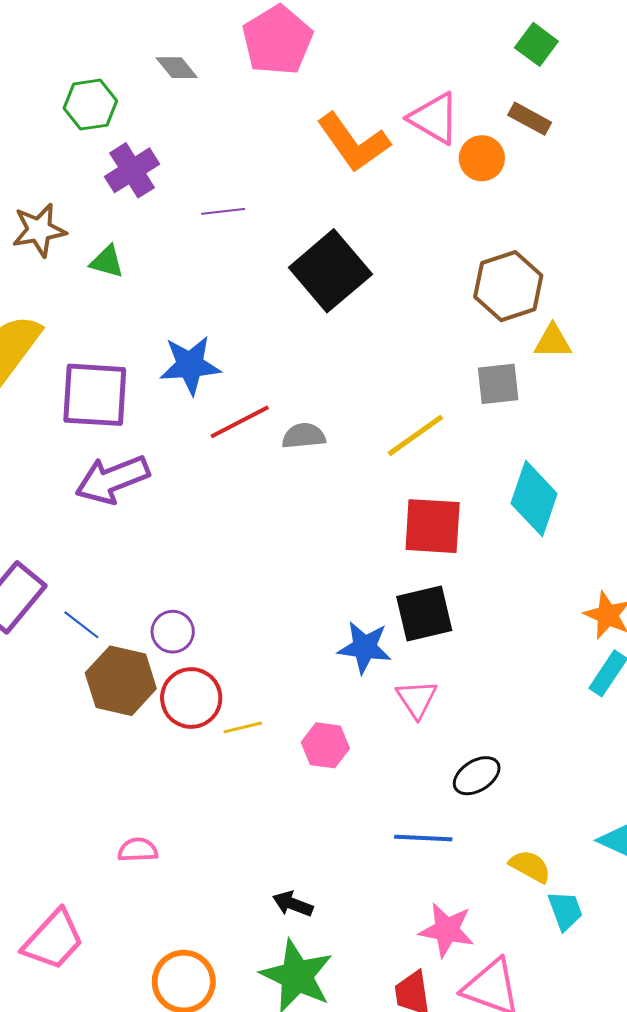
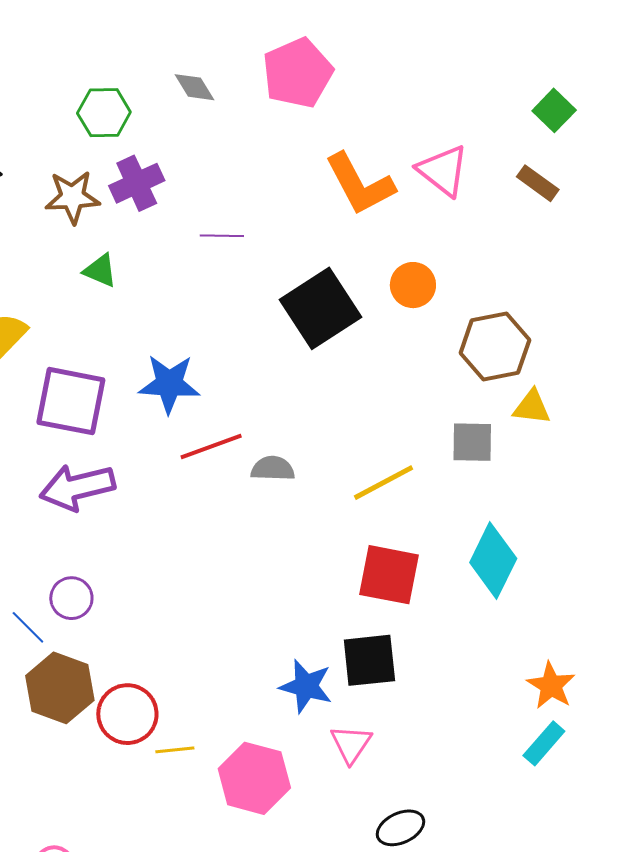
orange circle: (482, 158) -> (413, 285), moved
brown star: (39, 230) -> (72, 197), moved
purple circle: (173, 632) -> (71, 598), moved
pink hexagon: (325, 745) -> (254, 778), size x1.5

